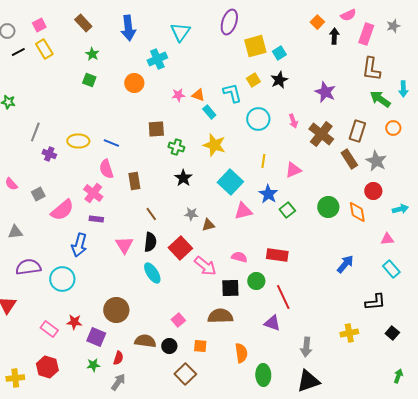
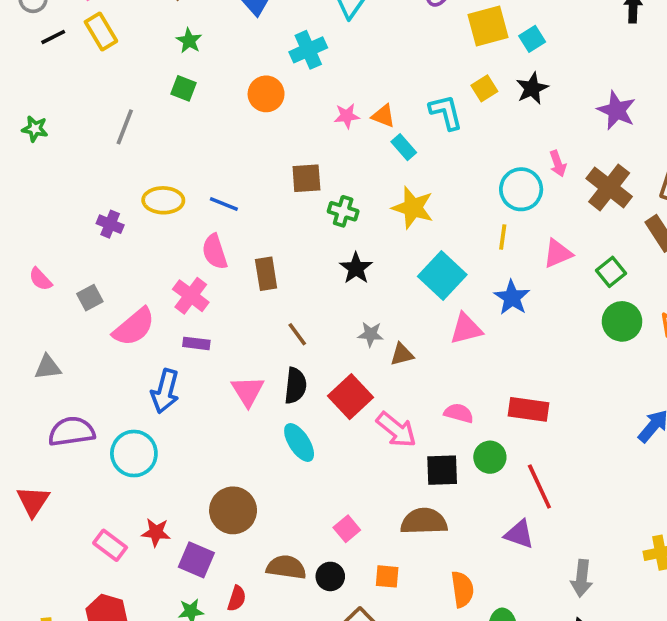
cyan circle: (258, 119) -> (521, 189), moved
gray line: (35, 132) -> (125, 127), moved
green square: (287, 210) -> (611, 272), moved

